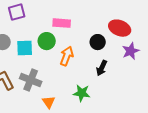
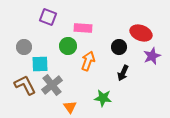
purple square: (17, 12) -> (48, 17), moved, turned 36
cyan square: (25, 48) -> (40, 64), moved
gray cross: (31, 80) -> (52, 85), turned 30

